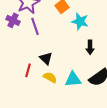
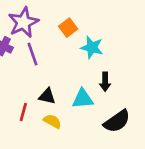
black triangle: (46, 58) -> (47, 96), turned -32
cyan triangle: (73, 79) -> (83, 99), moved

